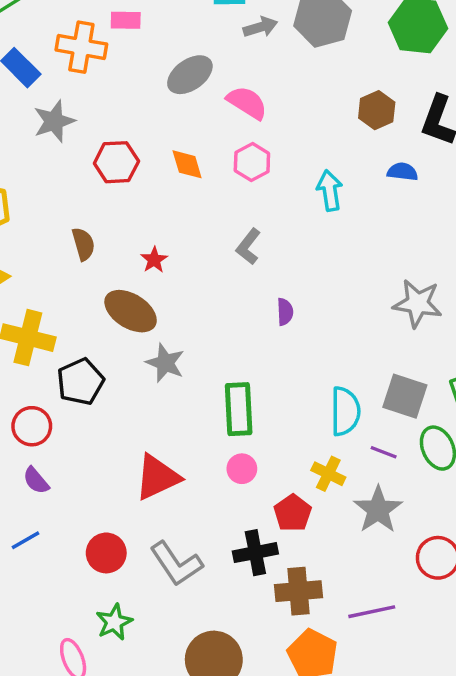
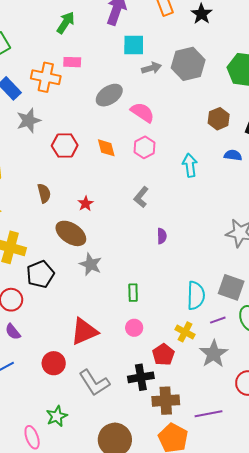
green rectangle: (239, 409) -> (133, 293), size x0.6
purple line: (384, 452) -> (218, 320), turned -42
red circle: (106, 553) -> (54, 363), moved

